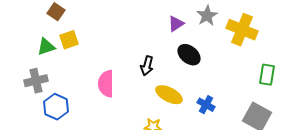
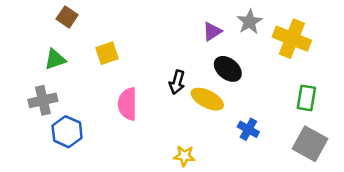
yellow square: (69, 40) -> (107, 53), moved
green rectangle: (267, 75) -> (306, 98), moved
yellow ellipse: (169, 95) -> (207, 99), moved

